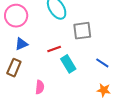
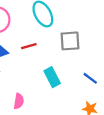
red line: (54, 49) -> (29, 46), moved

